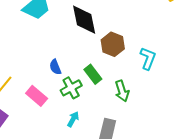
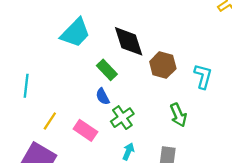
green rectangle: (93, 74) -> (107, 70), moved

